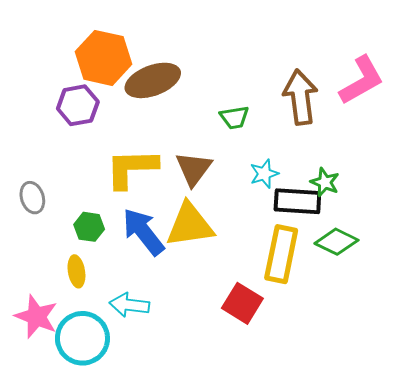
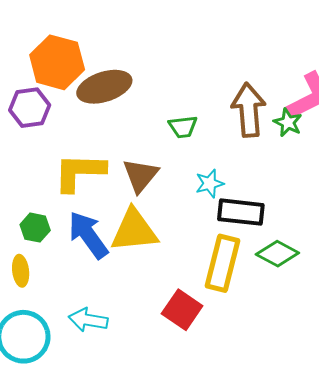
green star: (325, 182) -> (288, 122), moved
cyan arrow: (129, 305) -> (88, 320), moved

